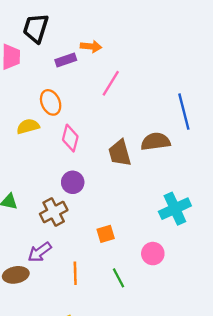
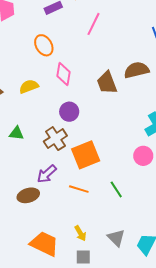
yellow semicircle: (28, 126) -> (29, 86), moved
orange square: (106, 234) -> (86, 155), moved, size x1.8
pink circle: (153, 254) -> (143, 156), moved
orange line: (75, 273) -> (79, 189), turned -66

